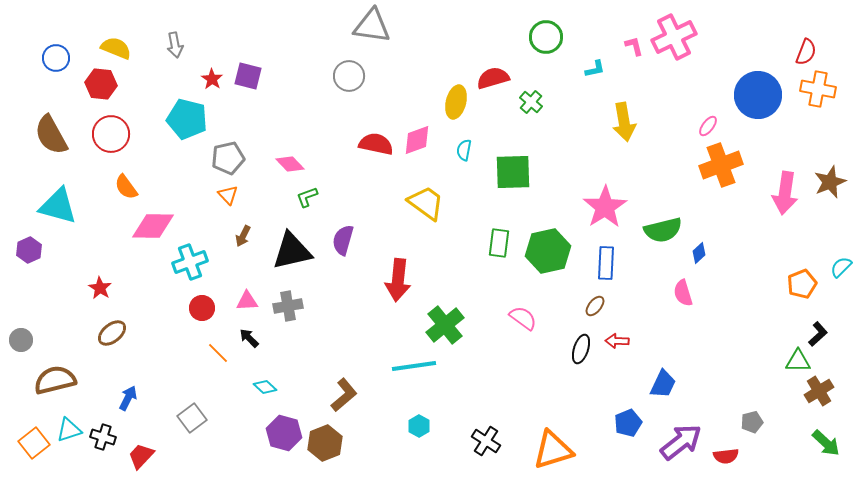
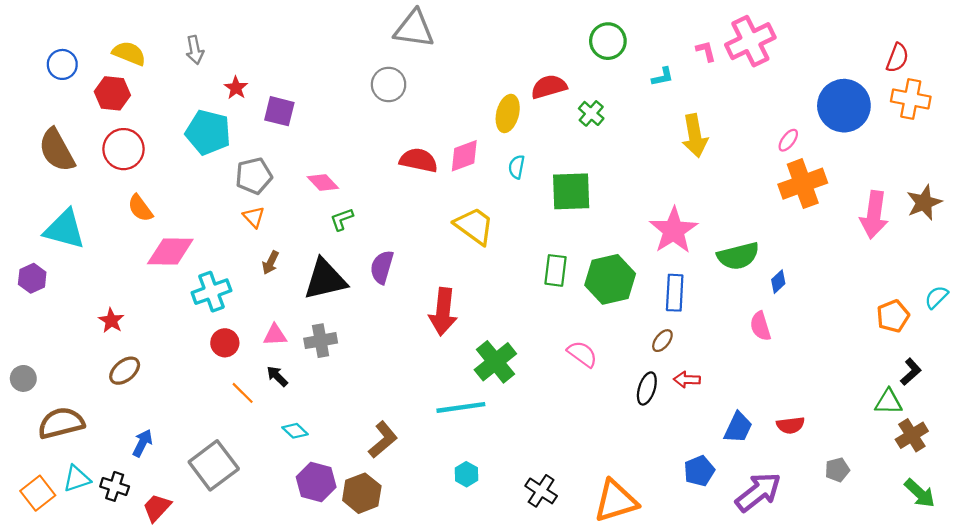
purple square: (248, 76) -> (279, 111), moved
gray square: (192, 418) -> (214, 465), size x1.5
red semicircle: (726, 456) -> (790, 425), moved

